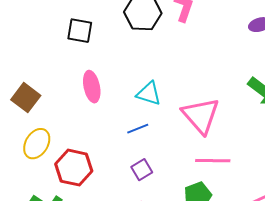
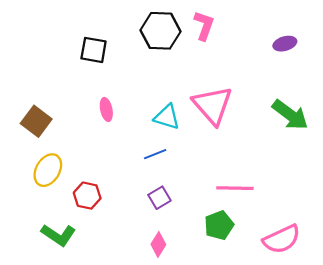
pink ellipse: (92, 87) -> (106, 109), size x0.7
pink triangle: (201, 116) -> (213, 105), moved
red hexagon: (74, 168) -> (87, 196), size x0.7

